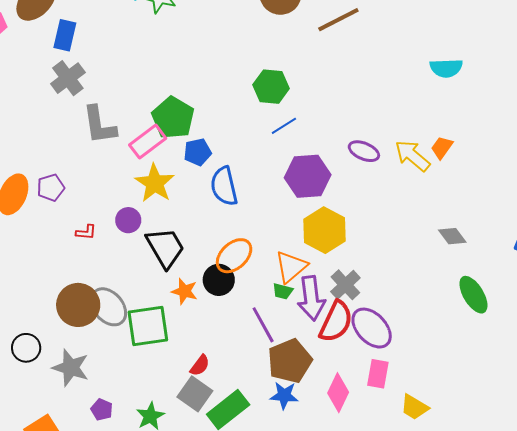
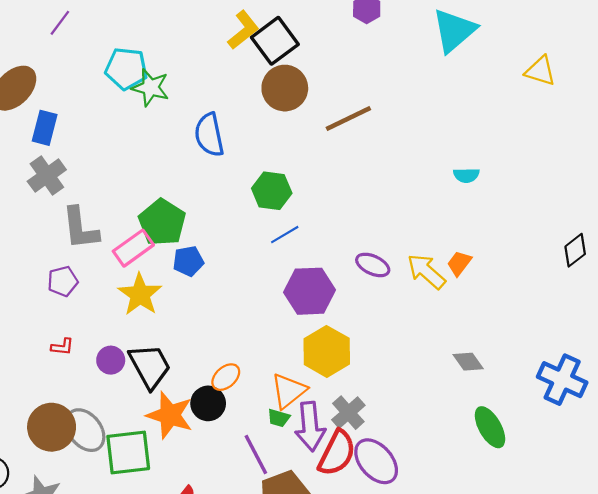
cyan semicircle: (446, 68) -> (466, 175), size x0.7
blue semicircle: (224, 186) -> (209, 135), moved
purple pentagon: (51, 188) -> (63, 281), moved
purple circle: (128, 220) -> (111, 360), moved
orange ellipse: (234, 256) -> (226, 377), size x0.7
orange star: (184, 291) -> (170, 415), size x1.6

